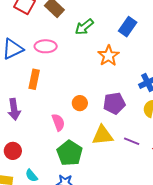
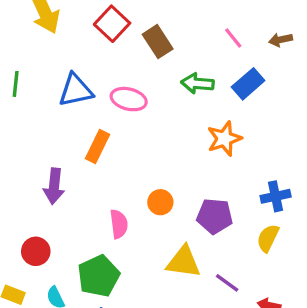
green arrow: (84, 27) -> (197, 83), turned 30
blue rectangle: (128, 27) -> (248, 84), moved
green pentagon: (70, 153) -> (99, 276), moved

